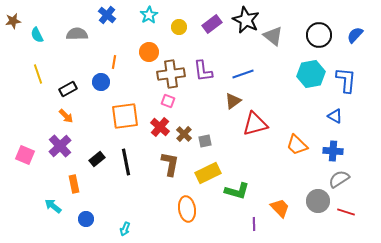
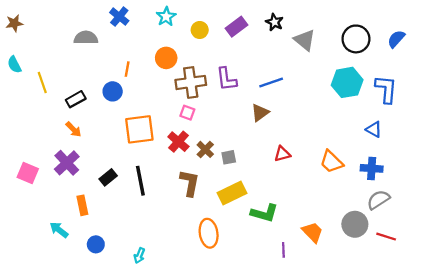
black star: (246, 20) -> (274, 22), size x0.6
cyan semicircle: (37, 35) -> (14, 65), moved
red triangle: (255, 124) -> (282, 154), moved, size x0.6

